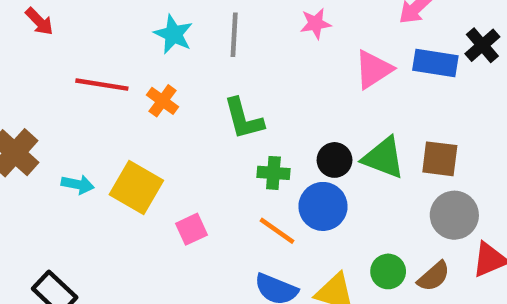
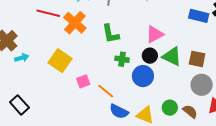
pink triangle: (374, 69) -> (155, 34), moved
orange cross: (163, 101) -> (75, 23), size x1.6
cyan arrow: (78, 184) -> (22, 58), moved, turned -32
orange line: (277, 231) -> (106, 91), moved
brown semicircle: (434, 276) -> (190, 111), turned -105

